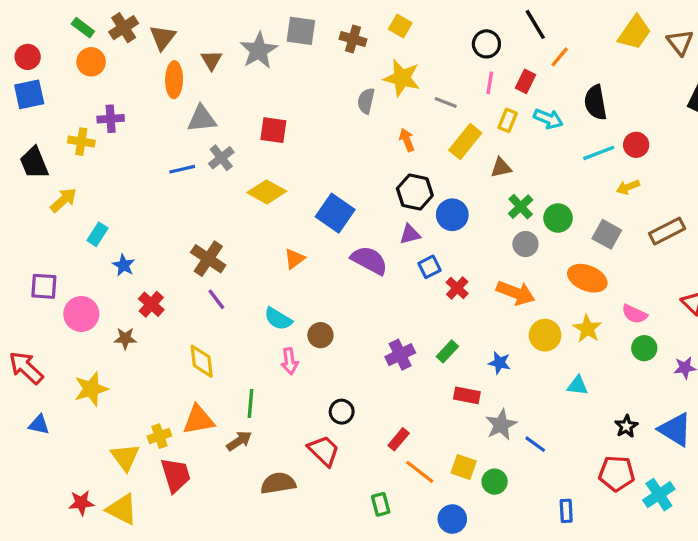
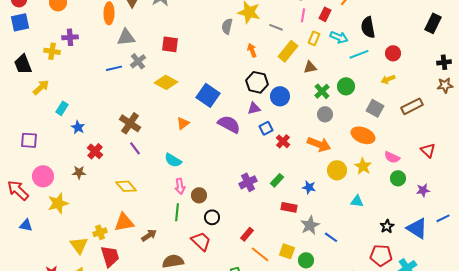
cyan line: (599, 153) -> (359, 54), moved
green circle: (558, 218) -> (346, 86), moved
pink circle: (81, 314) -> (43, 176), moved
brown circle: (320, 335) -> (199, 195), moved
yellow diamond: (202, 361) -> (126, 186), turned -35
green line: (251, 403) -> (177, 212), moved

